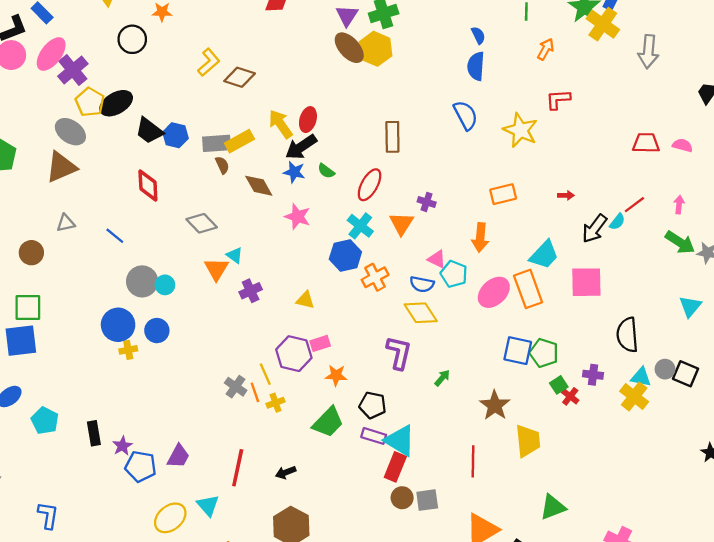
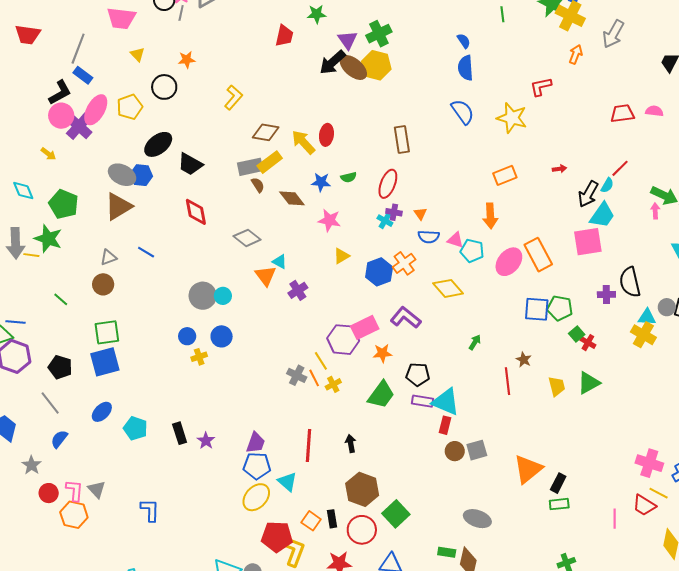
orange arrow: (546, 49) -> (576, 54), moved
gray arrow: (648, 52) -> (613, 34), turned 32
purple cross: (73, 70) -> (79, 126), moved
brown diamond: (240, 77) -> (266, 132), moved
yellow pentagon: (90, 102) -> (130, 107), moved, turned 30
blue hexagon: (175, 135) -> (141, 175), moved
black arrow: (301, 147) -> (332, 62), moved
green semicircle: (326, 171) -> (349, 177), turned -42
purple cross: (427, 202) -> (394, 212), moved
pink arrow: (679, 205) -> (655, 211), moved
gray triangle: (66, 223) -> (108, 257), moved
orange triangle: (401, 224) -> (420, 214), size x0.6
cyan cross: (360, 226) -> (385, 221), size x0.7
blue line: (115, 236) -> (146, 252), moved
cyan trapezoid: (544, 255) -> (602, 215), moved
blue hexagon: (345, 256) -> (379, 272), moved
blue semicircle: (422, 284) -> (429, 237), moved
yellow triangle: (305, 300) -> (341, 256), moved, turned -36
blue circle: (118, 325) -> (187, 336), size x0.6
pink rectangle: (320, 343) -> (365, 327), size x1.5
purple L-shape: (399, 353) -> (406, 318), moved, turned -56
purple cross: (593, 375) -> (606, 294), moved
brown star: (495, 405) -> (524, 360), size x0.6
yellow trapezoid: (528, 441) -> (557, 386), size x0.7
red line: (473, 461) -> (508, 381), moved
blue pentagon: (141, 466) -> (257, 466), moved
red rectangle: (395, 467) -> (445, 425), size x0.7
black arrow: (286, 472) -> (351, 444), turned 108
green triangle: (553, 507) -> (589, 383), moved

